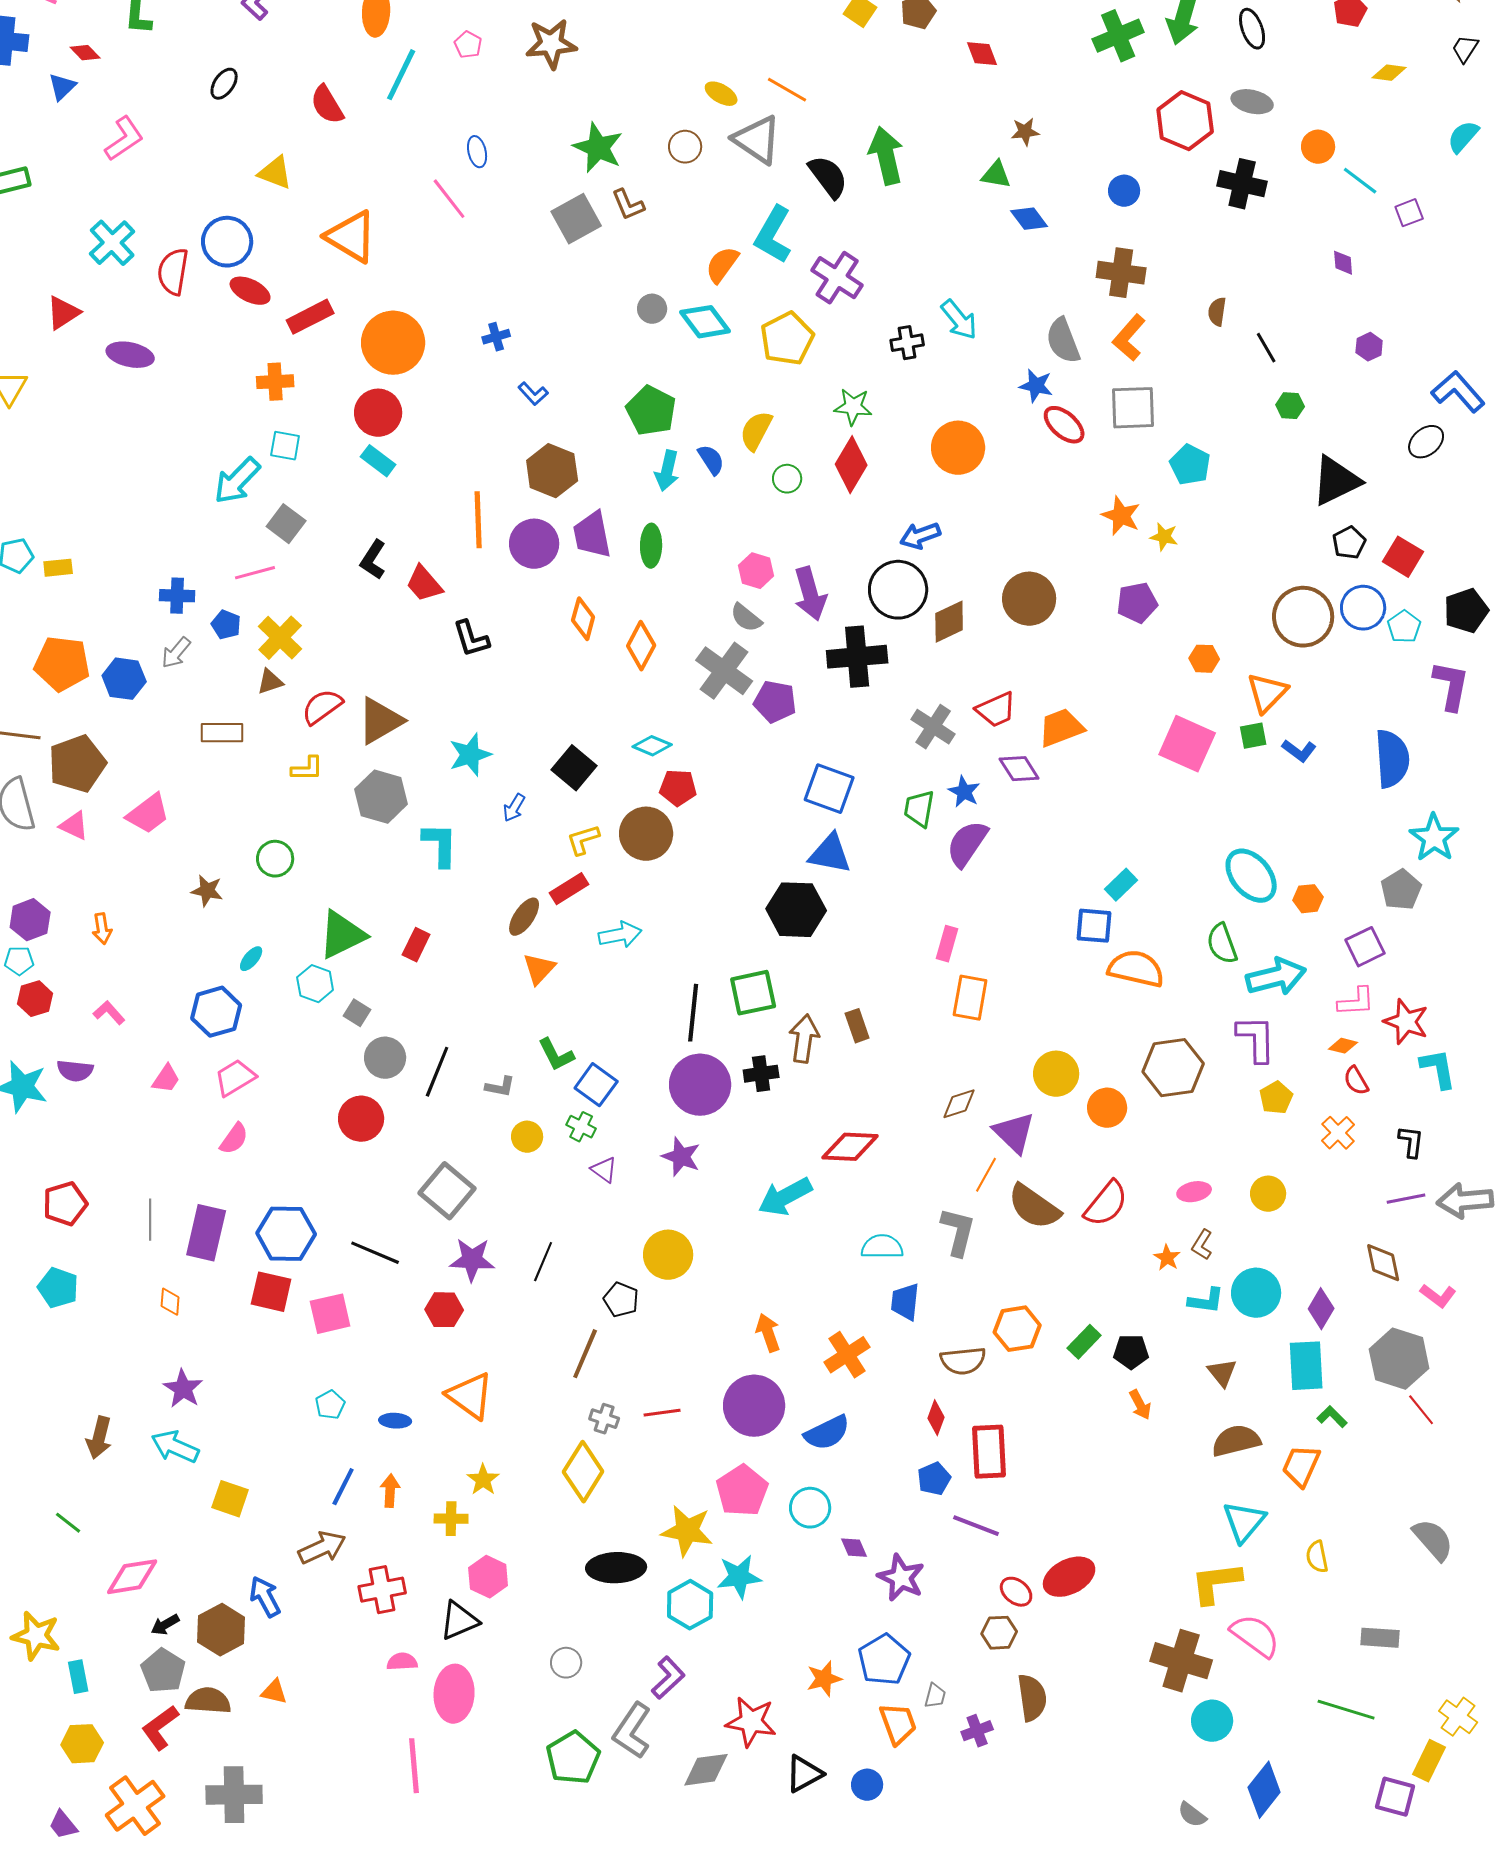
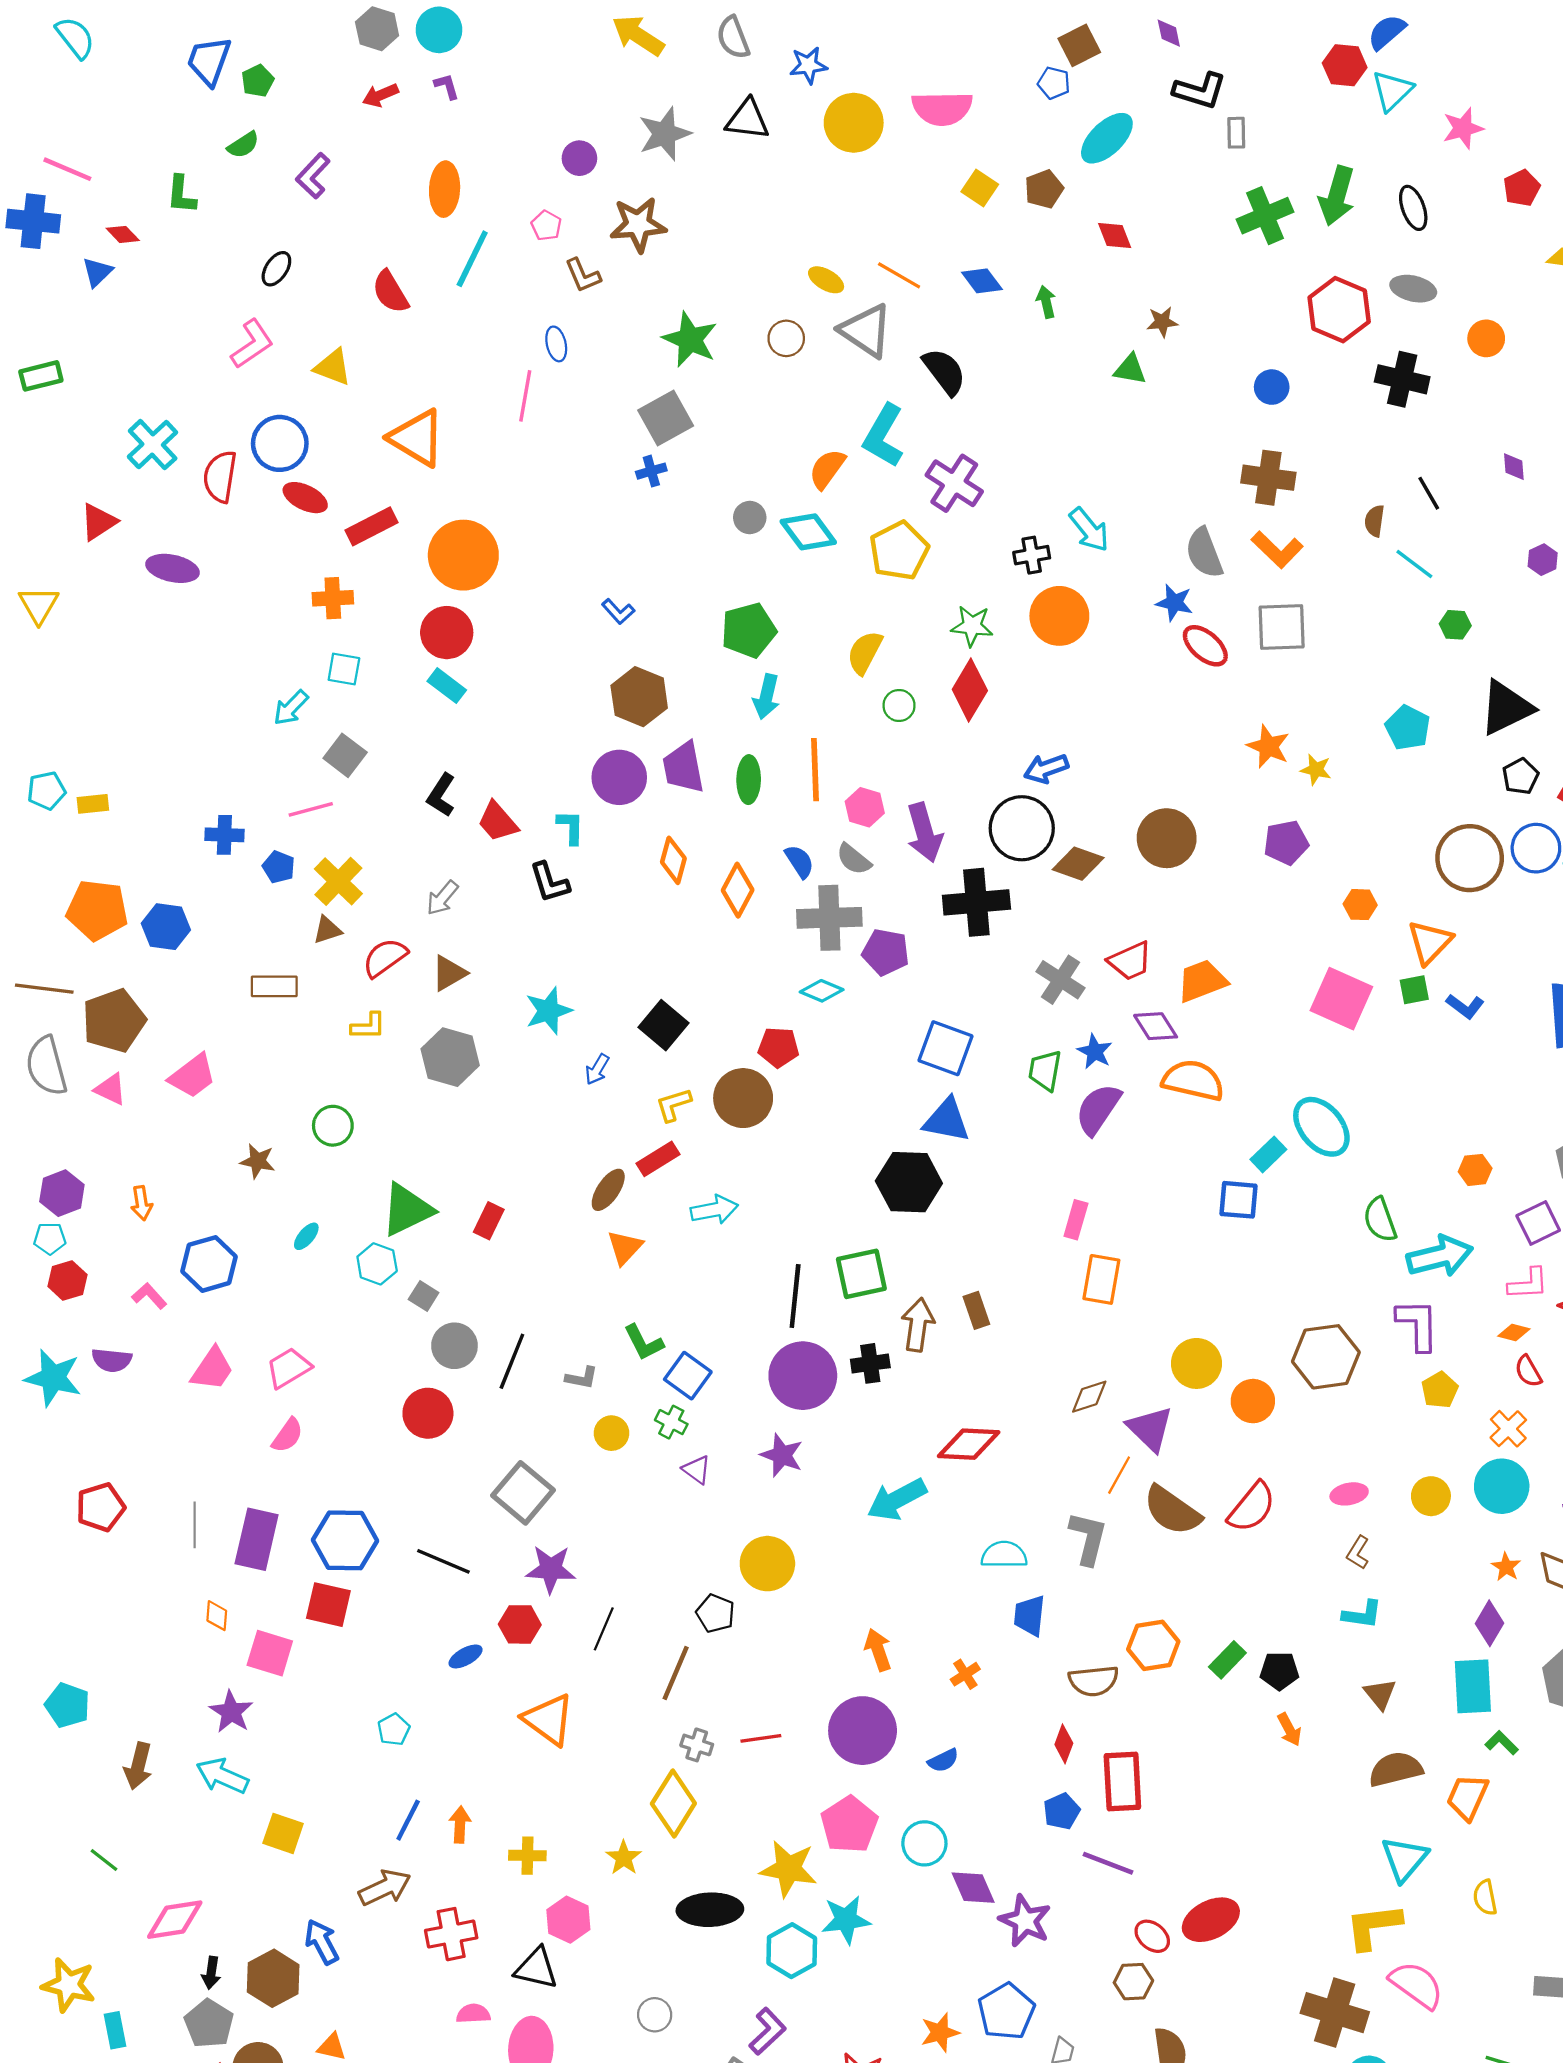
pink L-shape: (124, 139) -> (252, 344), moved
green arrow: (886, 156) -> (1046, 302), moved, size x0.5
cyan line: (1360, 181) -> (1414, 564), moved
pink line: (449, 199) -> (525, 396), turned 48
brown L-shape: (628, 205) -> (583, 275), moved
blue diamond: (1029, 219) -> (982, 281), moved
blue cross: (496, 337) -> (651, 471), moved
orange L-shape: (1129, 338) -> (1277, 550), turned -87
black line: (1266, 348) -> (1429, 493), moved
green pentagon: (651, 411) -> (749, 630), turned 30
orange circle: (958, 448) -> (1059, 616), moved
blue semicircle: (711, 460) -> (799, 861), moved
cyan pentagon: (1190, 465) -> (1408, 728), moved
cyan arrow: (237, 481) -> (291, 708), size x0.7
orange line: (478, 520) -> (815, 770), moved
brown diamond: (949, 622) -> (1078, 864), turned 45
gray arrow: (176, 653) -> (442, 898), moved
gray cross: (724, 671) -> (829, 918), turned -38
brown triangle: (380, 721) -> (449, 973), size x0.7
cyan diamond: (652, 746) -> (822, 991), moved
cyan L-shape: (440, 845) -> (571, 827), moved, size x0.7
cyan ellipse: (1251, 876) -> (1321, 1127), moved
orange semicircle: (1136, 969) -> (1193, 1080), moved
blue hexagon: (216, 1012) -> (209, 1264), moved
pink trapezoid: (166, 1079) -> (212, 1369), size x1.4
orange star: (1167, 1258) -> (1506, 1567), moved
black line: (543, 1262) -> (604, 1629), moved
cyan pentagon: (58, 1288) -> (67, 1705), moved
cyan circle: (1256, 1293) -> (1502, 1486), moved
pink square: (330, 1314) -> (270, 1653), moved, turned 30
orange cross: (847, 1355) -> (965, 1674), size x0.6
blue ellipse: (395, 1421) -> (466, 1656), moved, turned -32
blue semicircle: (827, 1433) -> (943, 1760), size x0.6
yellow star: (483, 1480) -> (624, 1858), moved
purple diamond: (854, 1548) -> (973, 1888), size x1.5
black triangle: (459, 1621) -> (536, 1968), turned 36
black arrow: (165, 1625) -> (211, 1973), turned -52

